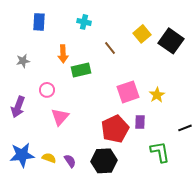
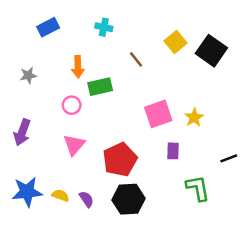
blue rectangle: (39, 22) -> (48, 27), turned 60
pink circle: (47, 90) -> (72, 105), moved
red pentagon: (115, 129) -> (120, 160), moved

